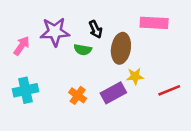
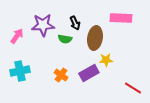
red line: (169, 90) -> (133, 88), moved, turned 54

